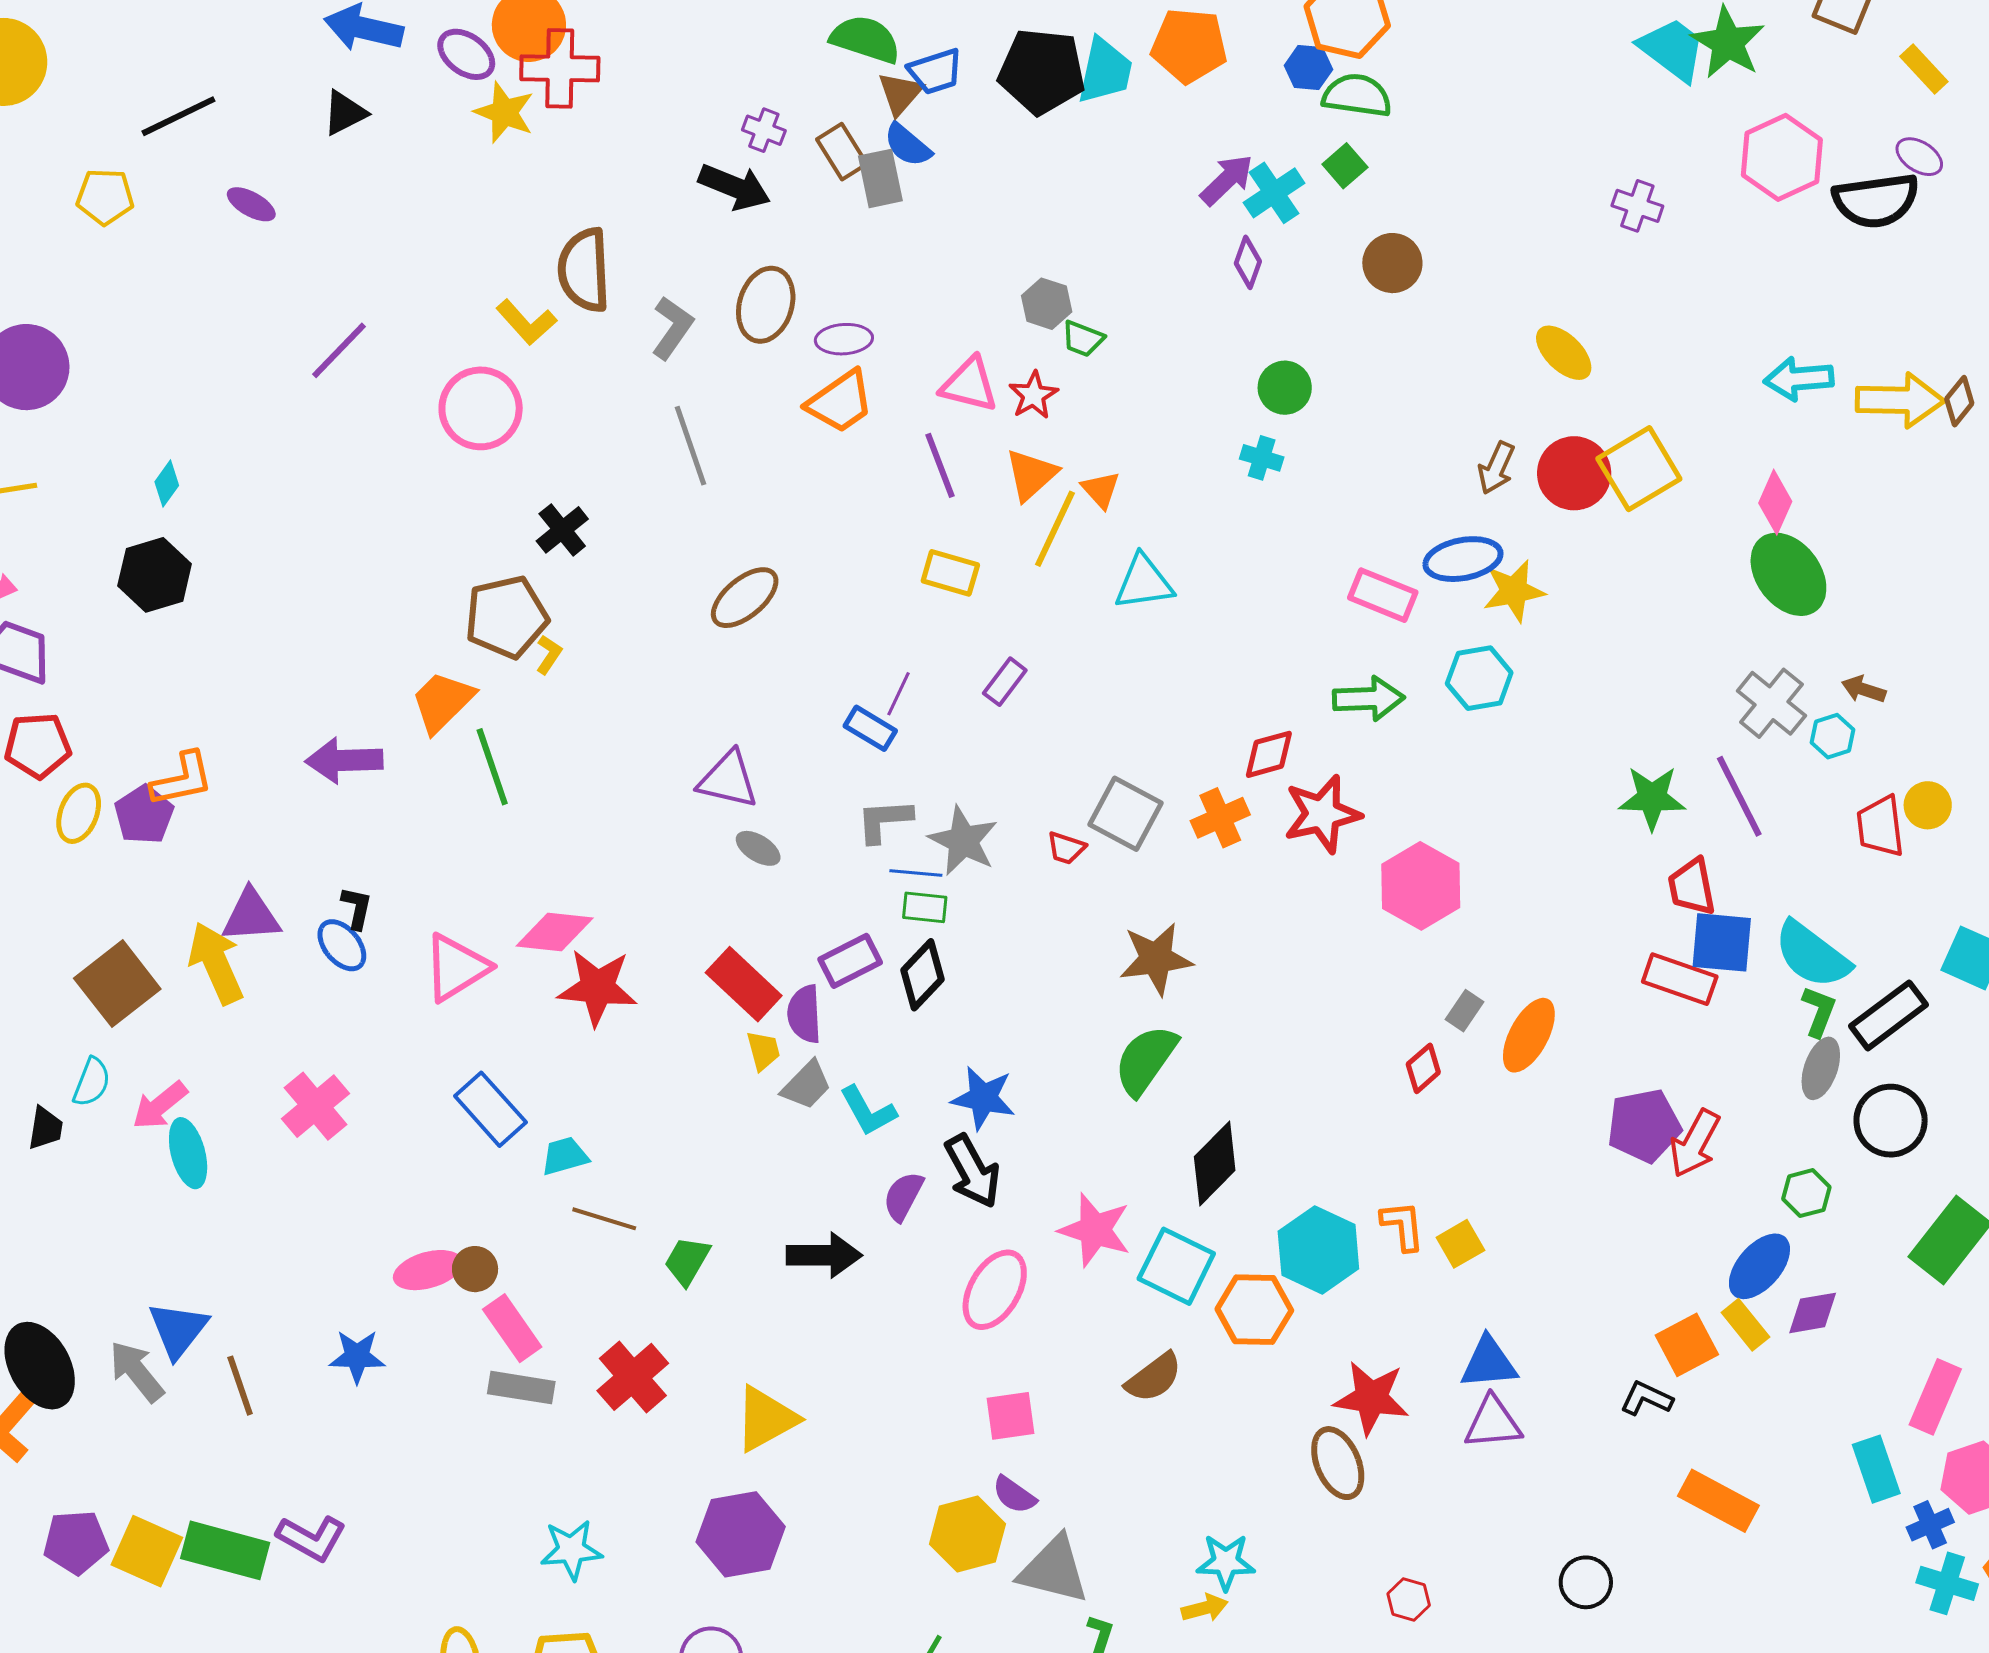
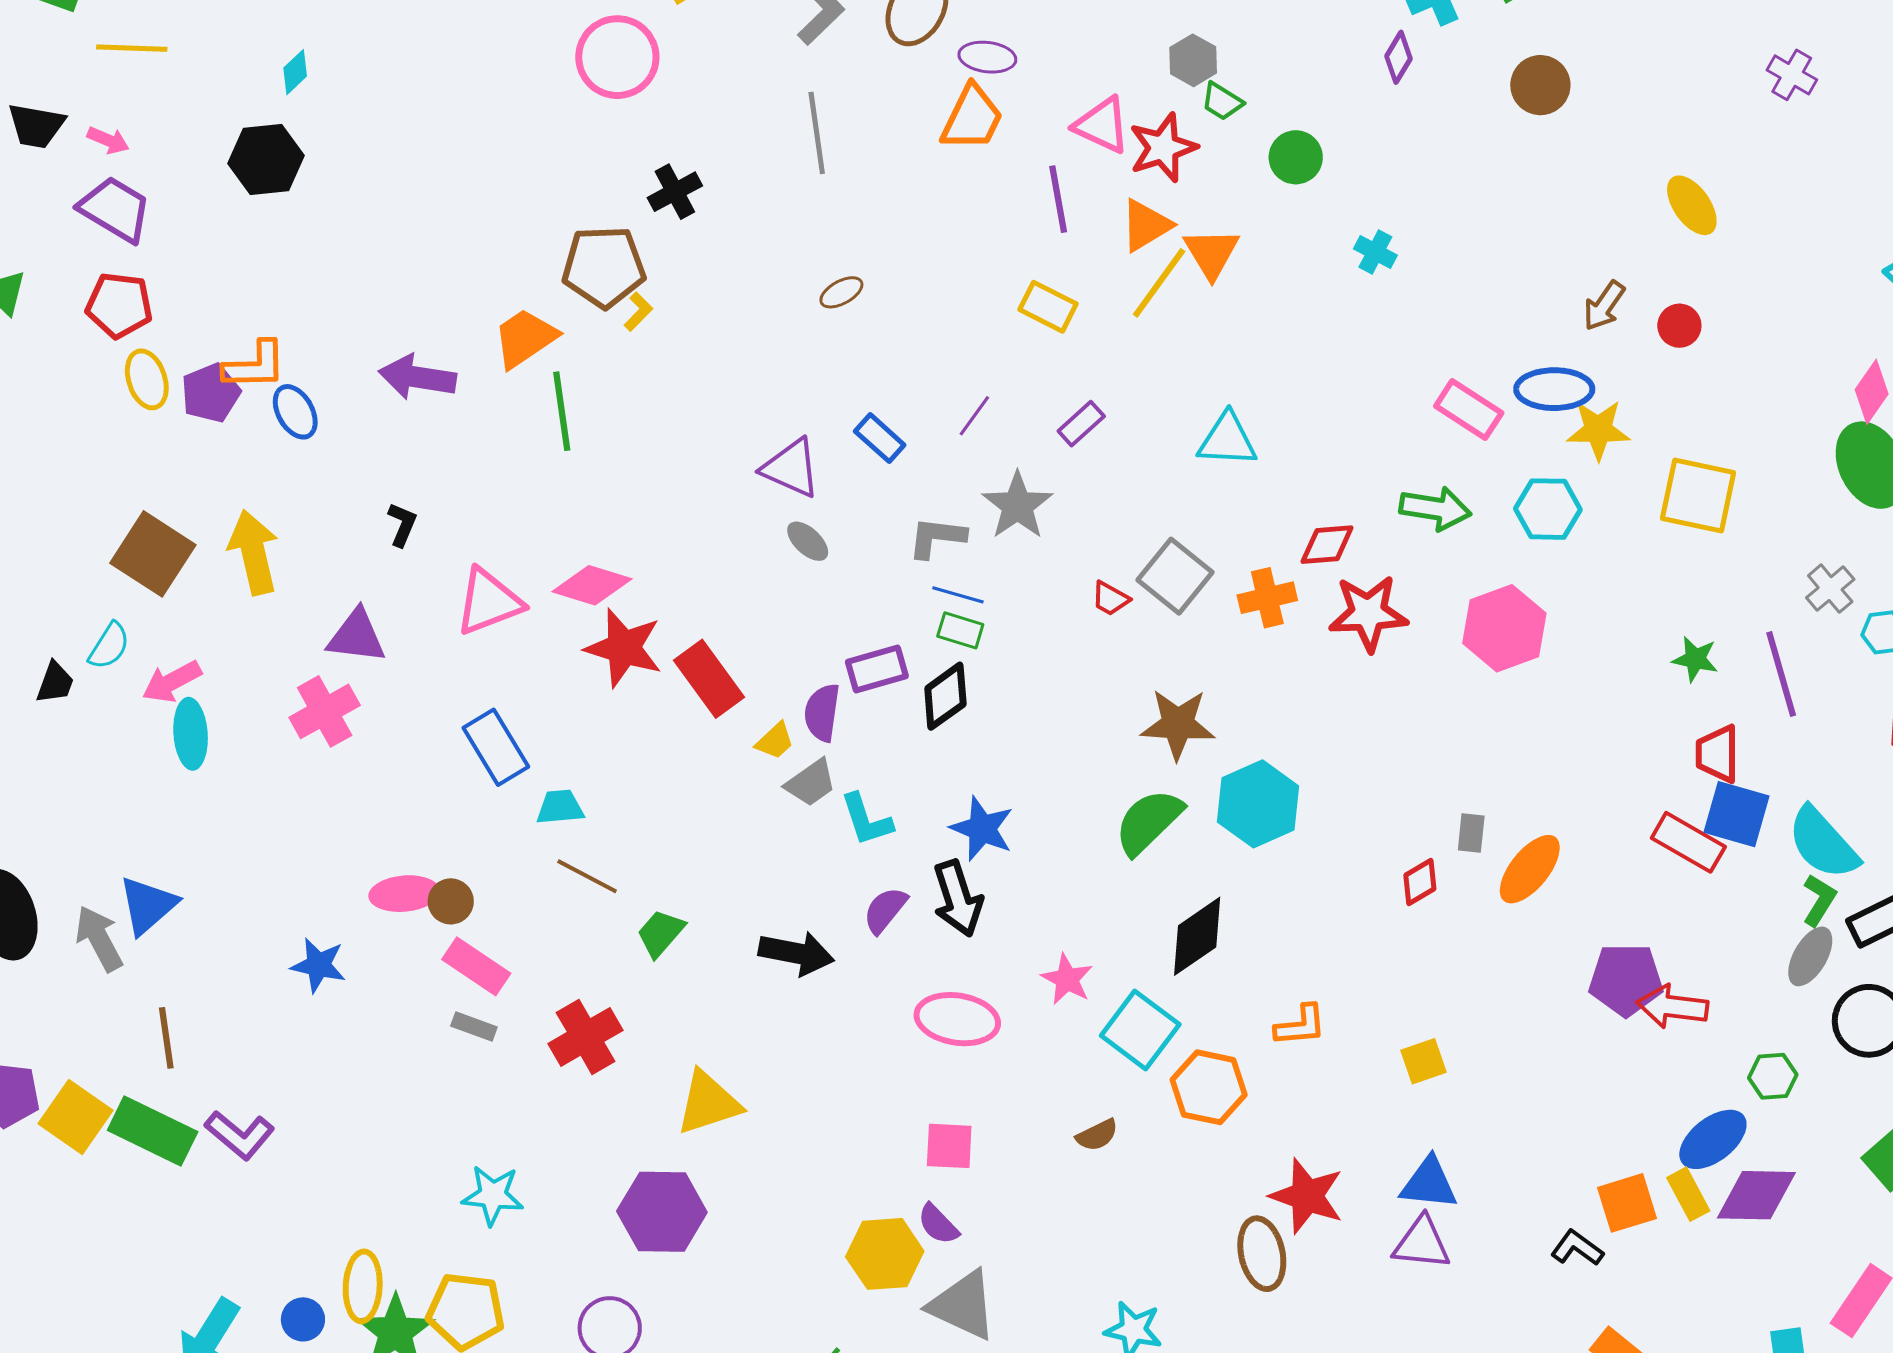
green circle: (1285, 388) -> (1296, 157), moved
red star: (1033, 395) -> (1163, 148), size x1.4
orange trapezoid: (840, 402) -> (972, 118), turned -40
yellow square: (1639, 469) -> (1698, 495), moved, turned 32
red circle: (1574, 473) -> (1679, 326), size x0.6
orange triangle: (1101, 490) -> (1211, 253), size x1.4
cyan triangle: (1144, 582) -> (1227, 440), moved
brown ellipse: (745, 598) -> (841, 292), size x0.6
gray cross: (1771, 703) -> (1830, 589), size x0.7
blue rectangle: (870, 728) -> (880, 438), moved
green star: (1652, 798) -> (1695, 659), size x0.7
yellow ellipse: (79, 813) -> (147, 379), turned -50
gray star: (963, 841) -> (1017, 506), moved
pink hexagon: (1421, 886) -> (1504, 628), moved
purple triangle: (251, 916) -> (356, 636), moved
blue ellipse: (342, 945) -> (295, 412), moved
brown square: (117, 984) -> (153, 554), turned -30
red rectangle: (744, 984) -> (709, 679), moved
gray rectangle: (1465, 1011) -> (1471, 833), turned -39
yellow trapezoid: (763, 1051) -> (775, 741), turned 51
red arrow: (1695, 1143) -> (1672, 1007), turned 58
orange L-shape: (1403, 1226) -> (1300, 1025), moved, turned 80
pink star: (1095, 1230) -> (1067, 979), size x0.7
cyan hexagon: (1318, 1250) -> (1258, 804), moved
pink ellipse: (995, 1290) -> (957, 1019), turned 58
purple diamond: (1813, 1313) -> (1756, 1195), size x1.5
pink rectangle: (512, 1328) -> (476, 966), turned -32
brown semicircle: (1154, 1377) -> (1097, 1135), size x0.7
brown line: (240, 1386) -> (166, 1038), moved
gray rectangle: (521, 1388) -> (474, 1026), size x0.7

